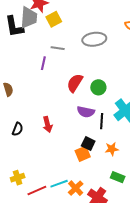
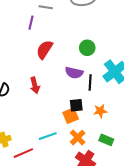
red semicircle: (75, 83) -> (44, 50), moved
black square: (88, 143) -> (76, 105), turned -32
cyan line: (59, 184) -> (48, 136), moved
orange cross: (76, 188) -> (78, 138), moved

